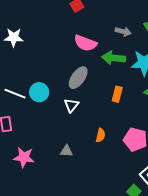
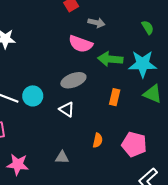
gray arrow: (123, 31) -> (96, 23), moved
gray ellipse: (78, 78) -> (73, 80), turned 35
white triangle: (71, 105) -> (67, 109), turned -35

